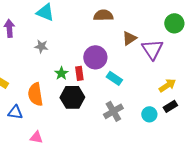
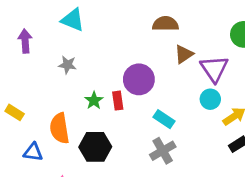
brown semicircle: (103, 15) -> (165, 24), moved
cyan rectangle: (114, 78) -> (164, 119), moved
black hexagon: (72, 97) -> (95, 147), moved
cyan circle: (149, 114) -> (210, 99), moved

